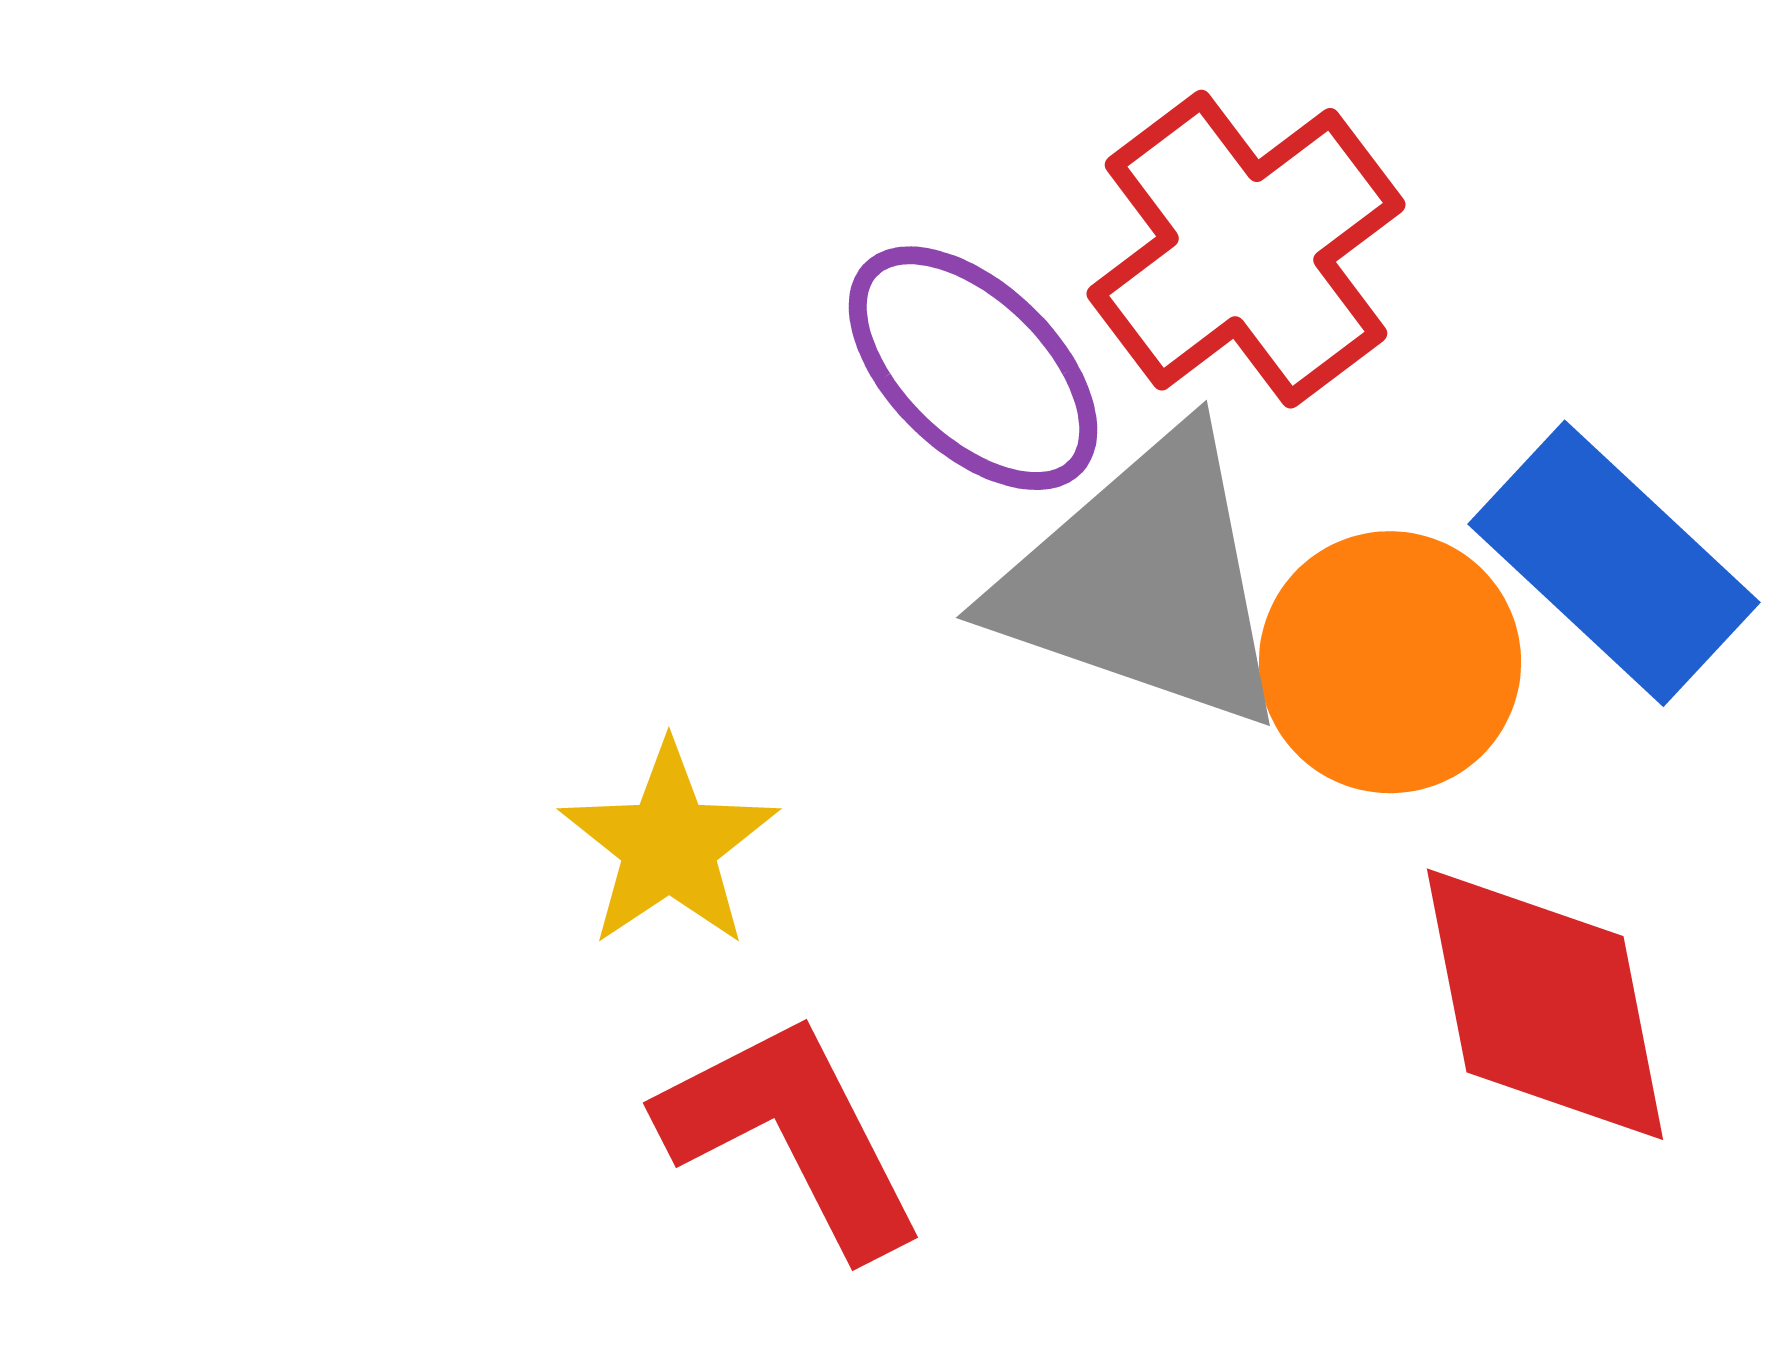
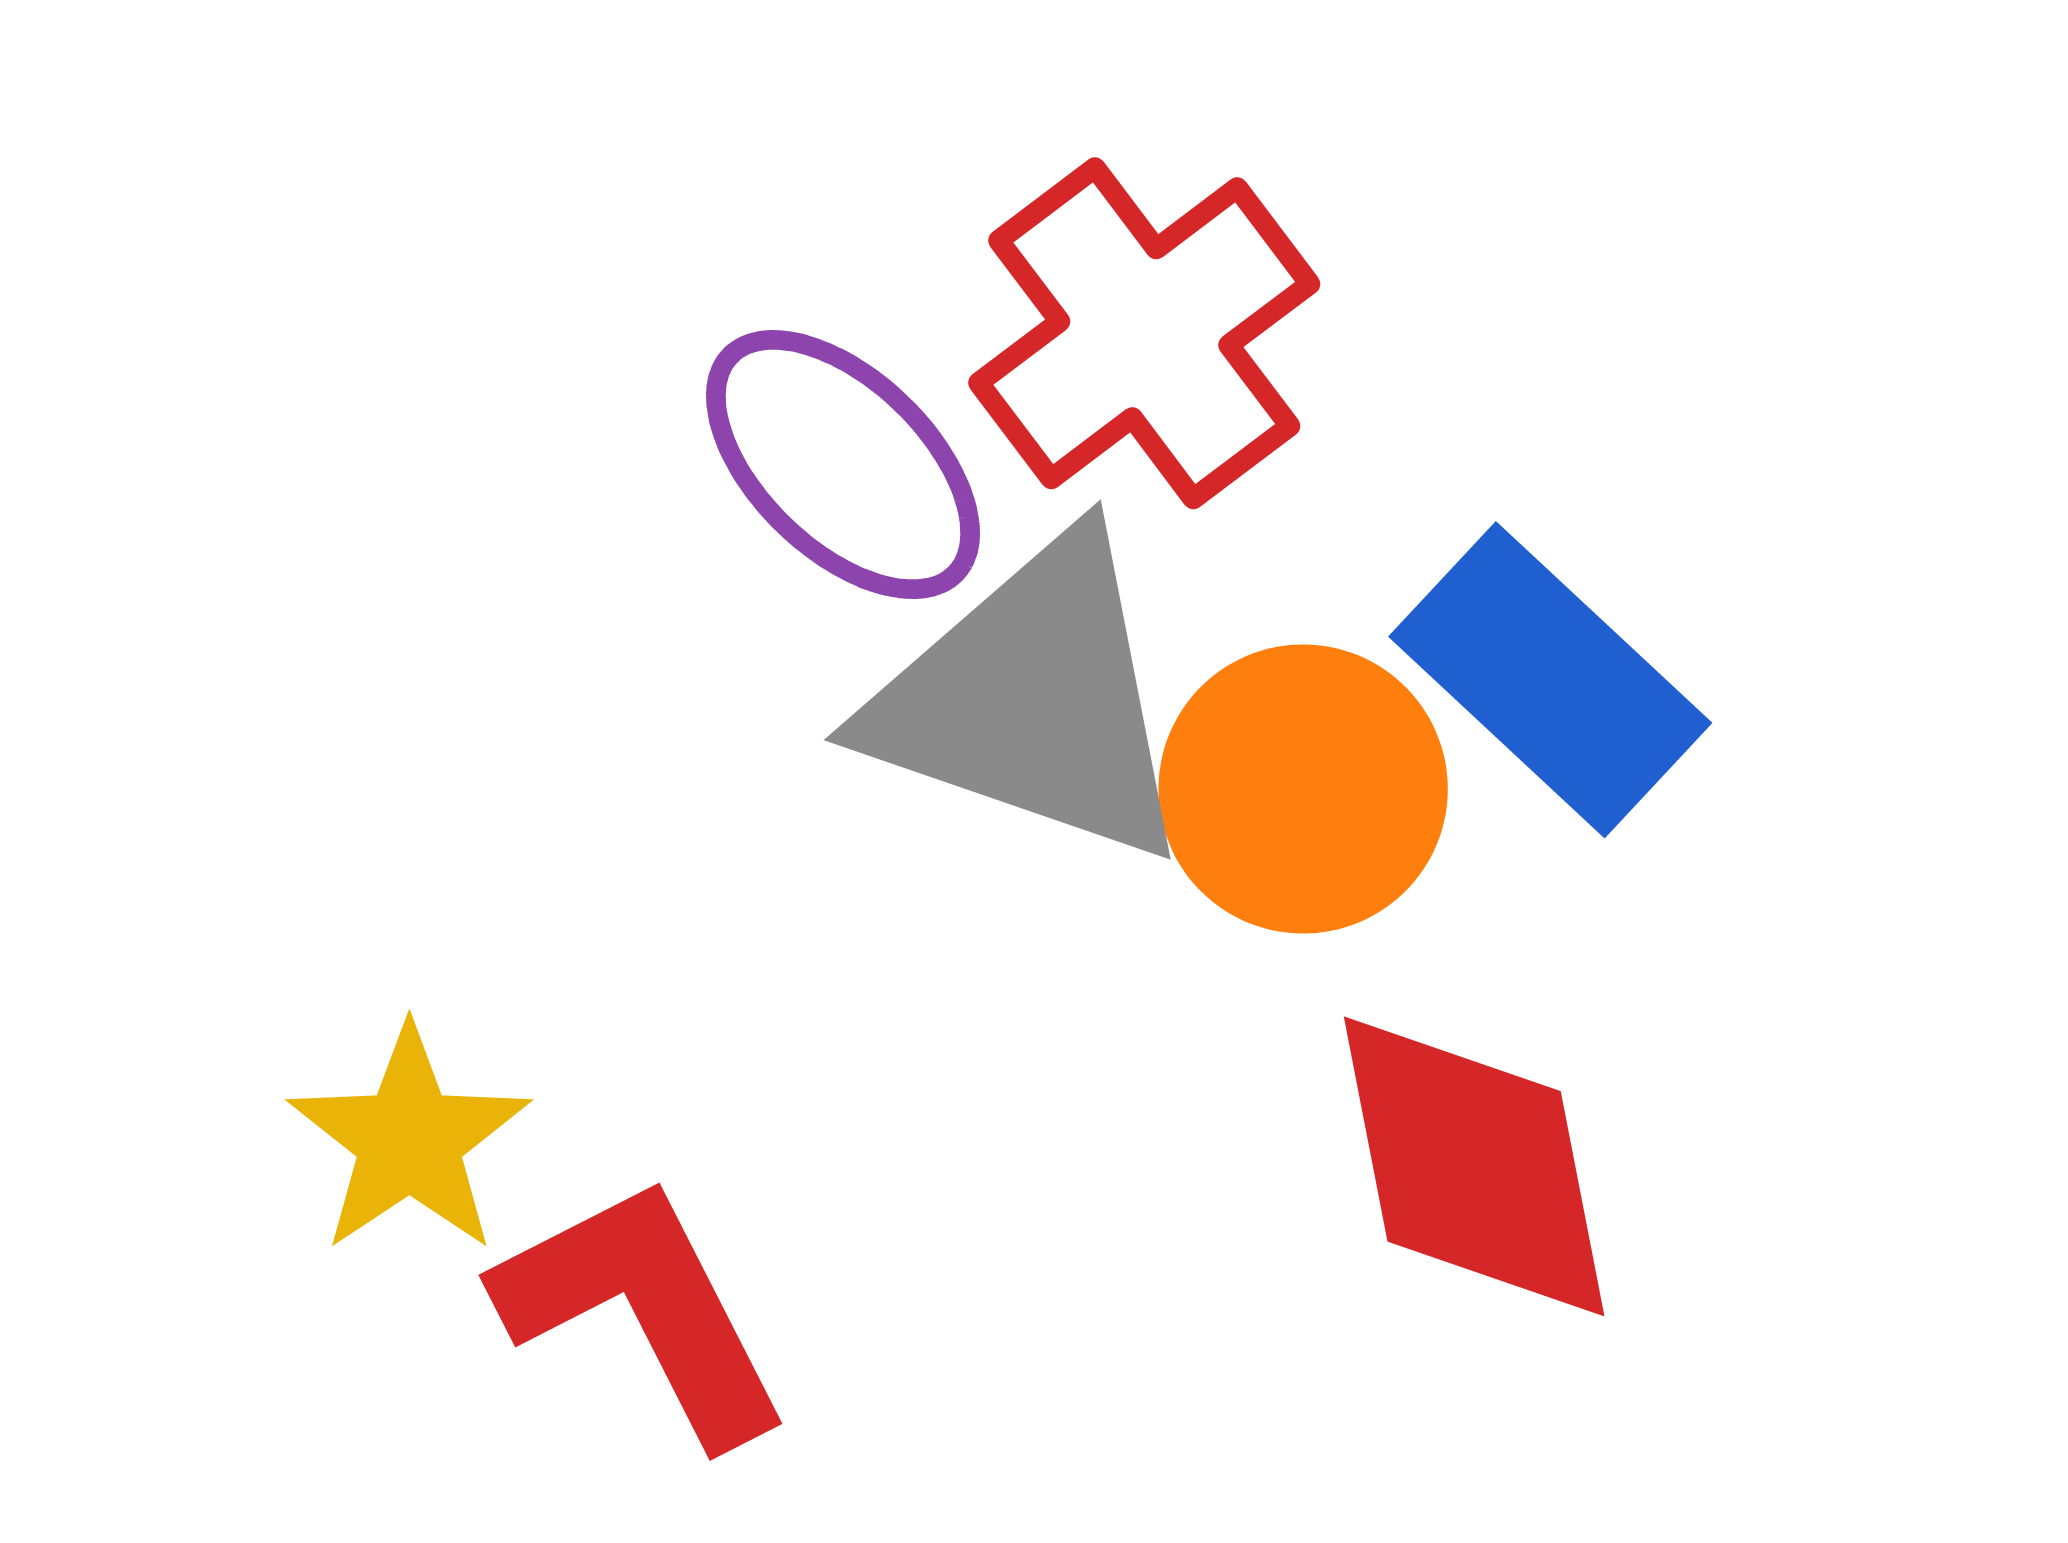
yellow star: (669, 845) -> (409, 1140), moved

